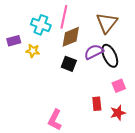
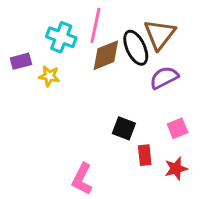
purple semicircle: (94, 52) -> (164, 78), moved
black ellipse: (110, 56) -> (136, 48), moved
black square: (69, 64) -> (124, 128), moved

